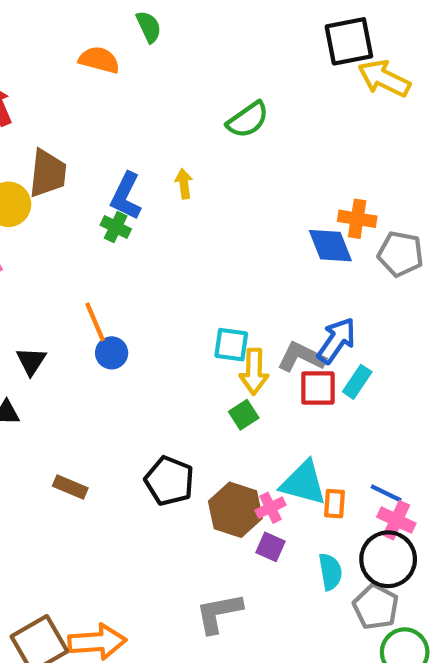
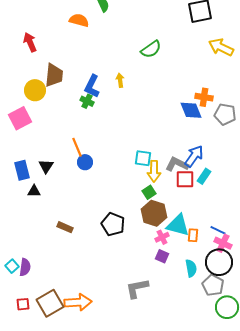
yellow arrow: (384, 78) -> (221, 47), moved
brown hexagon: (235, 510) -> (154, 213), moved

